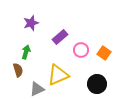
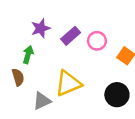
purple star: (31, 23) -> (41, 28), moved
pink circle: (81, 50) -> (97, 41), moved

